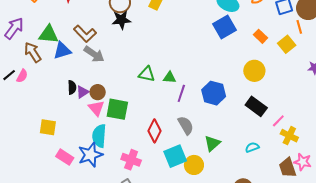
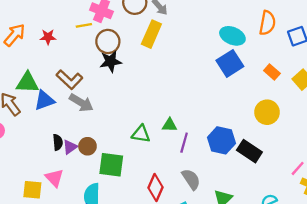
green triangle: (147, 74) -> (141, 134), moved
black rectangle: (256, 106) -> (249, 151), moved
pink triangle: (96, 108) -> (54, 178), moved

